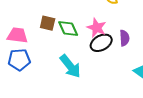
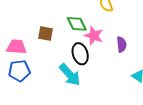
green diamond: (68, 29) -> (77, 24), moved
black ellipse: (101, 43) -> (80, 54), moved, turned -75

